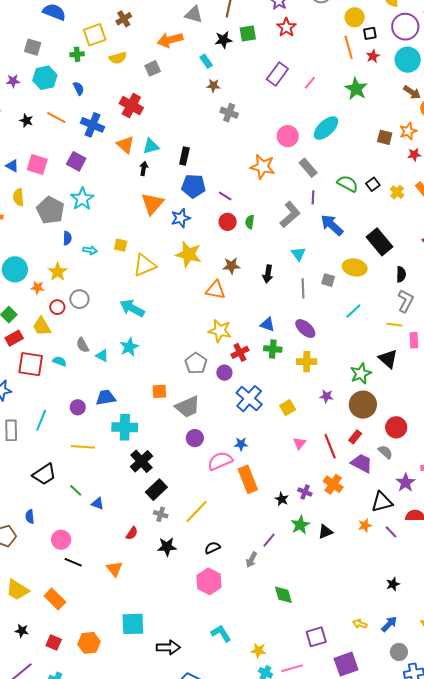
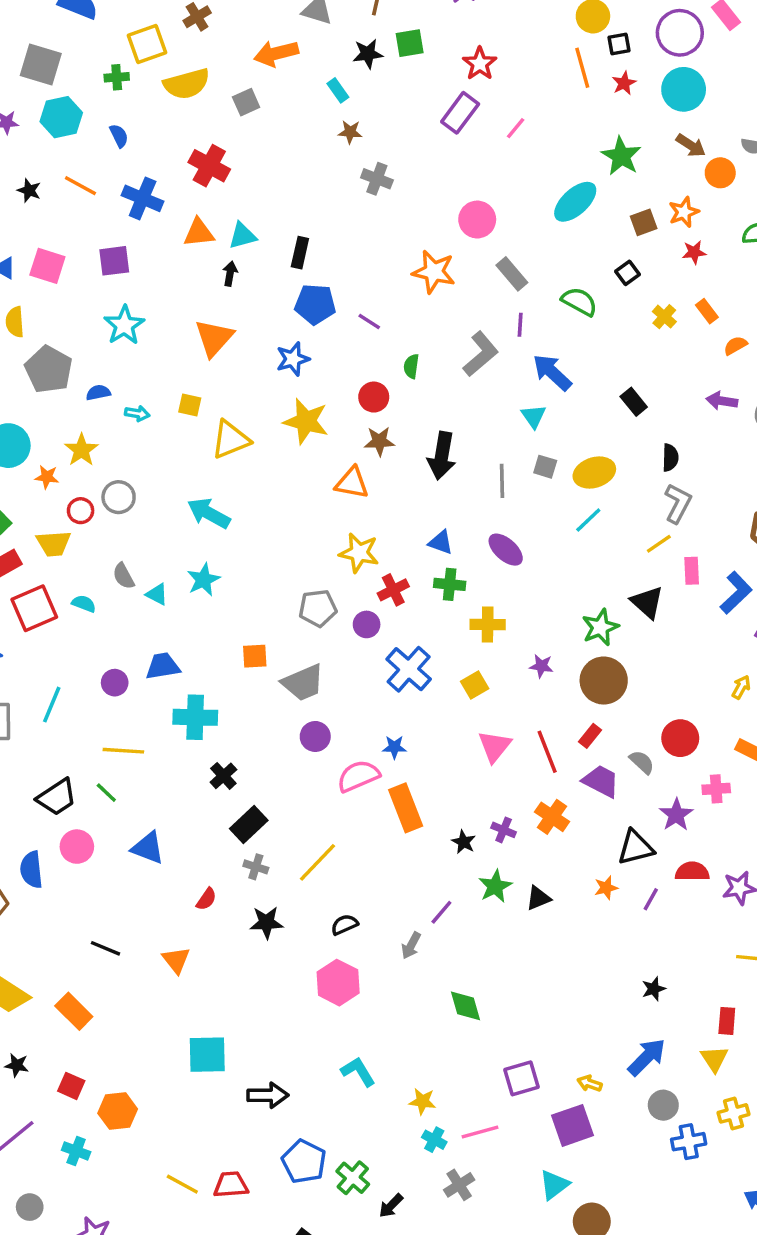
red star: (286, 27) -> (480, 64), moved
gray square: (33, 47) -> (41, 64), size x1.4
yellow semicircle: (118, 58) -> (187, 84), size x1.5
green star: (356, 89) -> (621, 156), moved
cyan ellipse: (326, 128) -> (575, 202), moved
brown square: (385, 137) -> (644, 222), turned -35
orange triangle: (125, 145) -> (199, 233), turned -48
purple square: (76, 161) -> (114, 261), turned -36
black square: (373, 184) -> (628, 273), moved
orange triangle: (152, 204) -> (214, 338), moved
gray pentagon: (50, 210) -> (49, 370), moved
red circle: (228, 222) -> (374, 397), moved
blue semicircle: (67, 238) -> (98, 393), turned -104
black rectangle: (380, 242) -> (634, 402), size x0.6
cyan triangle: (298, 254) -> (534, 416), moved
yellow ellipse: (355, 267) -> (594, 473), moved, turned -30
black arrow: (268, 274) -> (442, 456), size x1.5
yellow line: (395, 325) -> (659, 544), turned -42
yellow trapezoid: (42, 326) -> (54, 543), turned -65
yellow cross: (307, 362) -> (488, 624), moved
gray pentagon: (196, 363) -> (318, 608), turned 30
red square: (31, 364) -> (34, 608), turned -32
red circle: (396, 427) -> (680, 738), moved
pink triangle: (299, 443) -> (495, 746), size x1.5
black cross: (141, 461) -> (223, 776), size x0.7
green line: (76, 490) -> (106, 793), moved
blue triangle: (98, 504) -> (148, 848), size x1.5
blue semicircle: (30, 517) -> (31, 870), size x1.5
purple line: (391, 532) -> (651, 899), turned 72
pink circle: (61, 540) -> (77, 847), moved
yellow arrow: (360, 624) -> (590, 1083), moved
blue arrow: (389, 624) -> (647, 1057), size x1.4
orange hexagon: (89, 643) -> (118, 1111), moved

